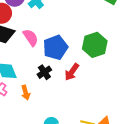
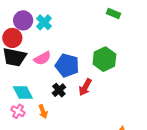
pink semicircle: (31, 38) -> (42, 58), turned 102
blue pentagon: (55, 47) -> (67, 65), turned -30

